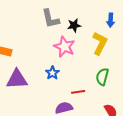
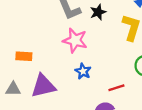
pink star: (64, 47) -> (75, 40), moved

